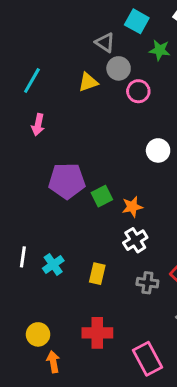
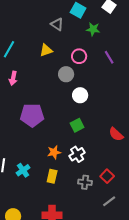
gray circle: (119, 68) -> (66, 74), moved
white circle: (158, 150) -> (80, 95), moved
green square: (102, 196) -> (77, 125), moved
orange star: (132, 207) -> (54, 152), moved

